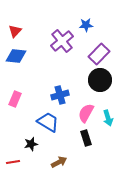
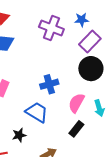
blue star: (86, 25) -> (82, 20), moved
purple cross: (62, 41) -> (51, 28), turned -30
black rectangle: (86, 138) -> (76, 129), turned 56

